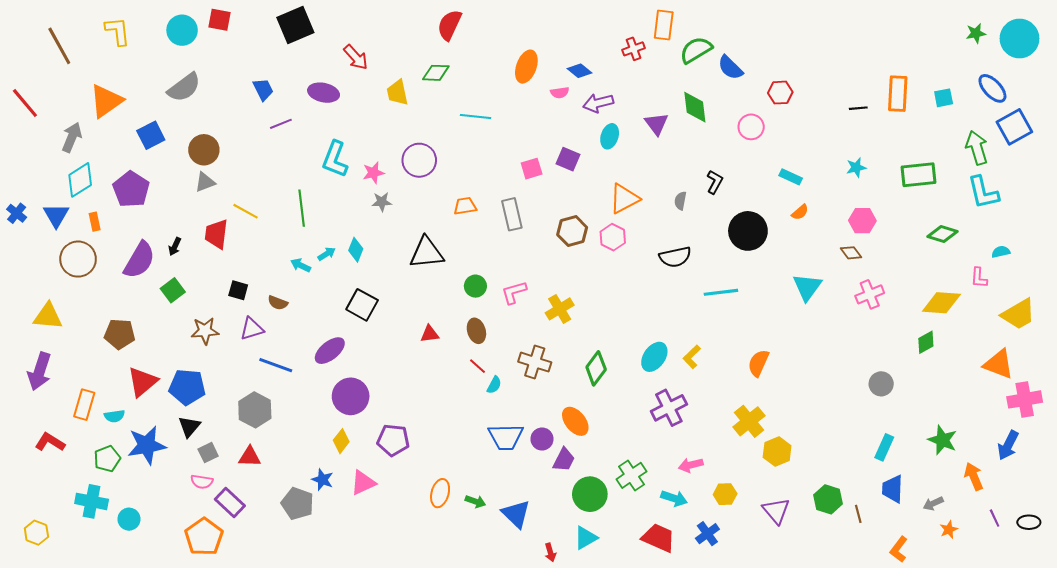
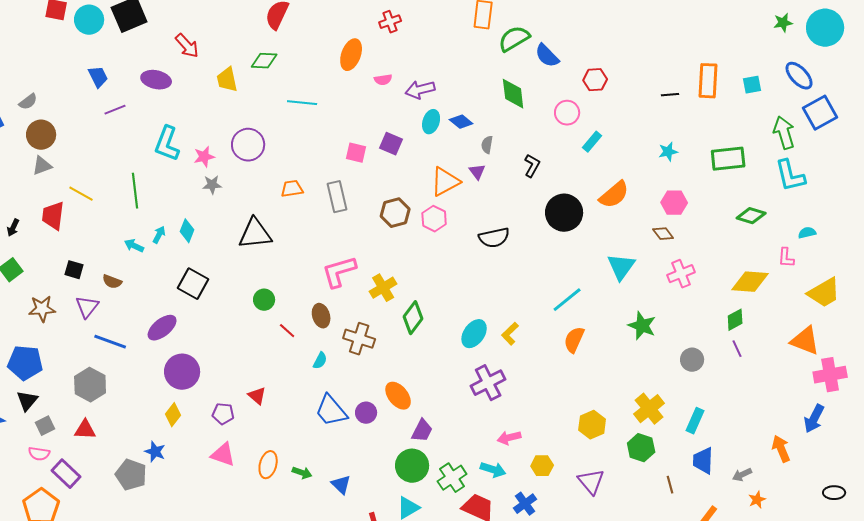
cyan circle: (182, 30) -> (89, 20), moved
red cross: (634, 49) -> (390, 22), moved
blue diamond: (579, 71) -> (461, 122), moved
gray semicircle: (184, 87) -> (28, 102), moved, size x0.6
purple triangle: (656, 124) -> (477, 172), moved, size x0.7
pink square: (532, 169) -> (356, 153), turned 30
cyan rectangle: (791, 177) -> (592, 142), moved, turned -75
gray semicircle: (680, 201) -> (487, 145), moved
orange semicircle: (800, 212) -> (614, 195), size x1.8
cyan arrow: (327, 254) -> (159, 235), turned -30
green circle: (475, 286) -> (264, 300), moved
pink L-shape: (514, 292) -> (339, 272), size x1.4
cyan line: (721, 292) -> (567, 300), moved, turned -32
purple triangle: (252, 329) -> (87, 307), turned -35
brown ellipse: (476, 331) -> (321, 316), moved
red triangle: (430, 334) -> (257, 396), moved, turned 48
red line: (477, 366) -> (287, 331), moved
green diamond: (596, 368) -> (413, 318), moved
yellow cross: (749, 421) -> (649, 409), moved
blue trapezoid: (506, 437) -> (331, 411), turned 51
purple pentagon: (393, 440) -> (223, 414), size x0.7
green star: (943, 440) -> (642, 326), moved
purple trapezoid: (564, 460) -> (422, 431), moved
green cross: (631, 475) -> (452, 478), moved
pink triangle: (363, 483) -> (223, 455), moved, turned 44
green hexagon: (828, 499) -> (641, 448), moved
blue triangle: (516, 514) -> (341, 485), size x0.7
purple line: (995, 518) -> (737, 349), moved

